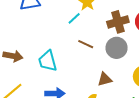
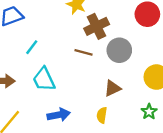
cyan line: (74, 18) -> (32, 47), moved
brown cross: (118, 22) -> (97, 26), moved

